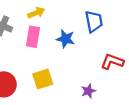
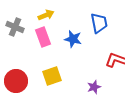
pink rectangle: (33, 37) -> (43, 37), turned -30

